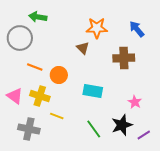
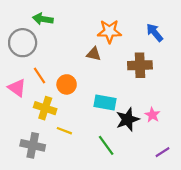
brown triangle: (83, 48) -> (94, 54), turned -32
orange line: (35, 67) -> (39, 75), turned 35
pink triangle: (15, 96) -> (17, 88), moved
black star: (122, 125) -> (128, 119), moved

